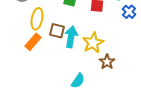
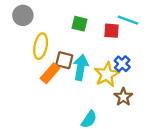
blue cross: (129, 12) -> (122, 64), moved
orange rectangle: (33, 42) -> (50, 73), moved

